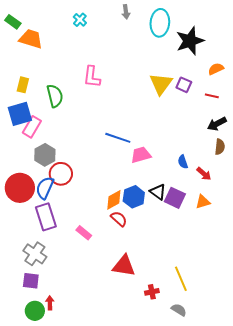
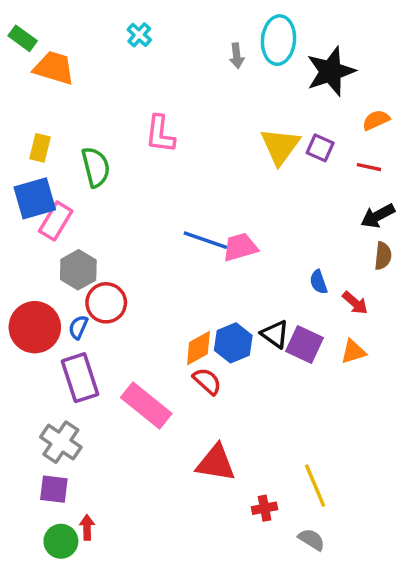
gray arrow: (126, 12) -> (237, 56), moved
pink trapezoid: (141, 155) -> (240, 247), moved
blue semicircle: (45, 188) -> (78, 327), size x0.6
pink rectangle: (84, 233) -> (146, 406), size x1.8

